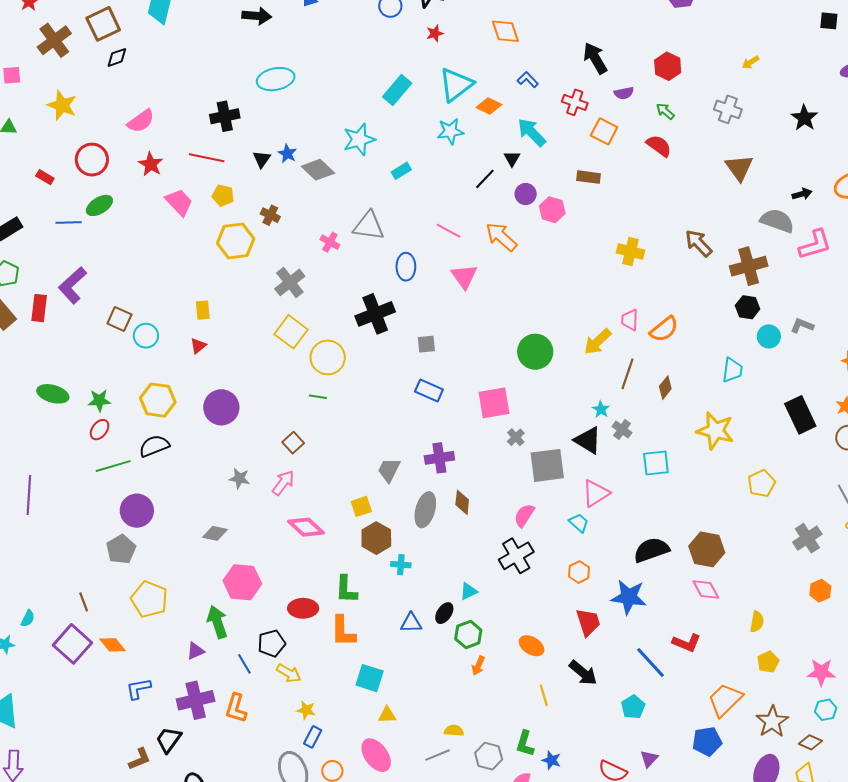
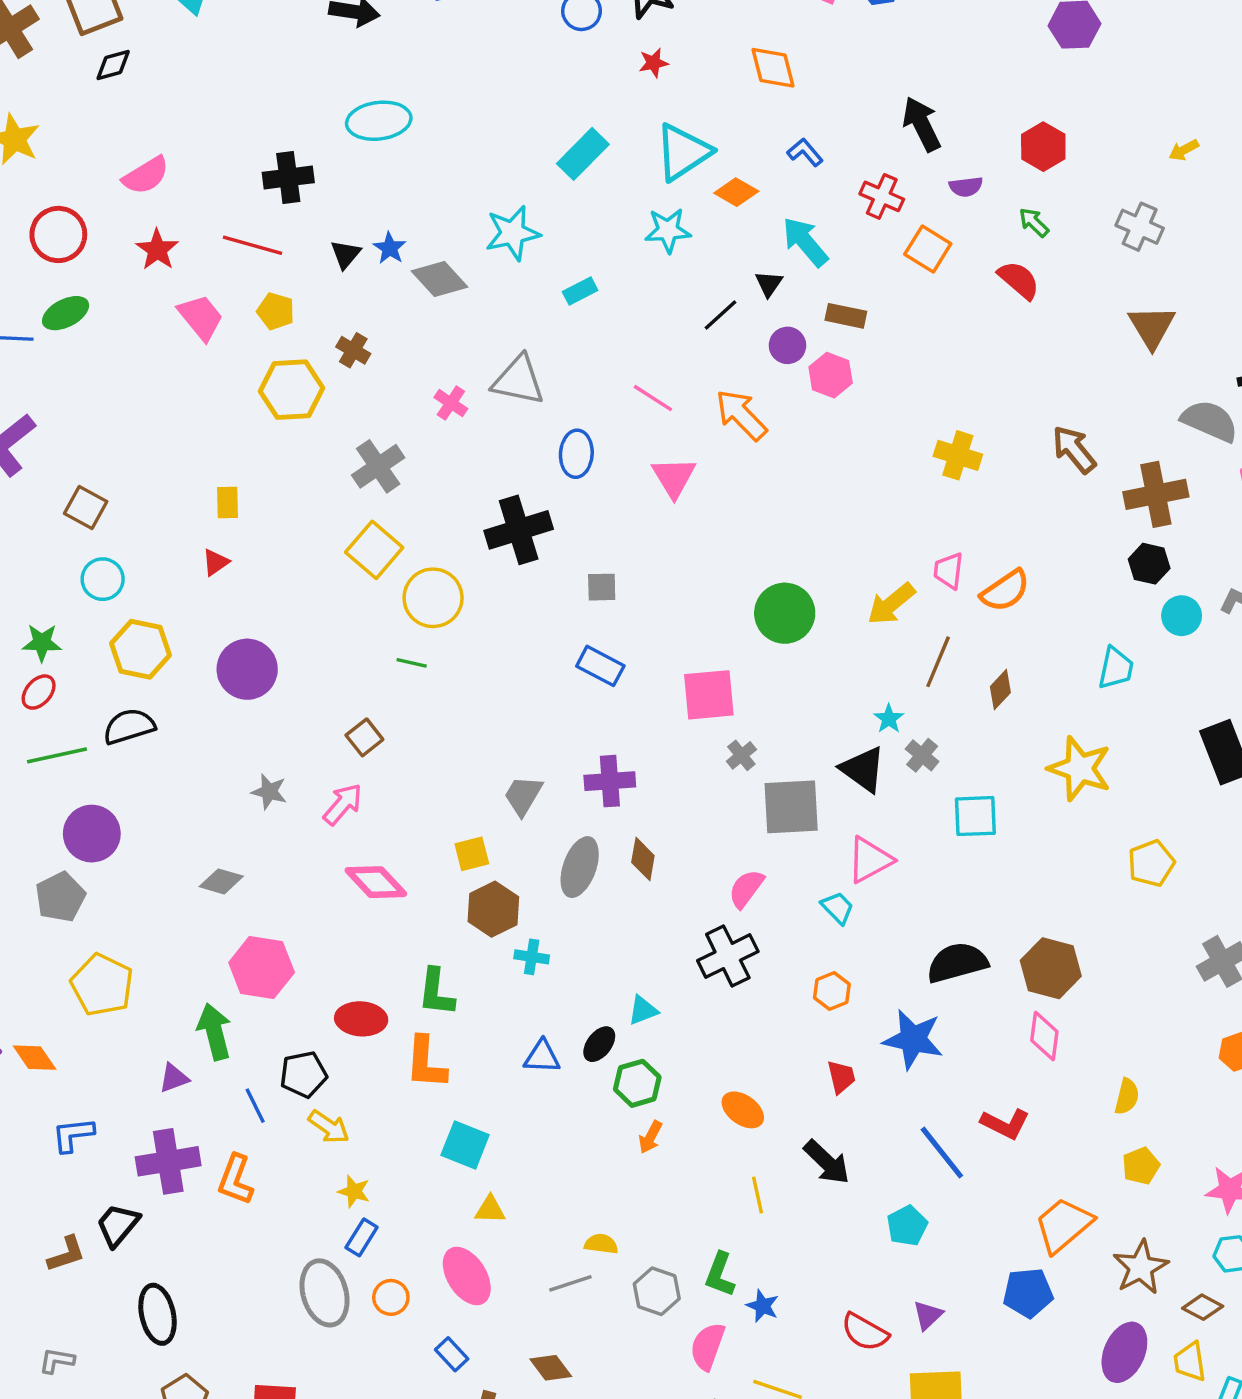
brown rectangle: (589, 177) -> (846, 316), moved
cyan circle: (146, 336) -> (103, 579), moved
pink diamond: (706, 589) -> (1044, 1036), turned 32
red trapezoid: (588, 622) -> (841, 1077), size x0.7

